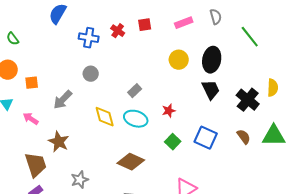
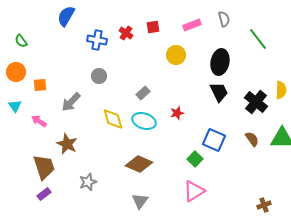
yellow circle: (179, 60) -> (176, 55), moved
green square: (173, 142) -> (195, 159), moved

